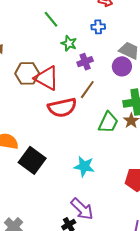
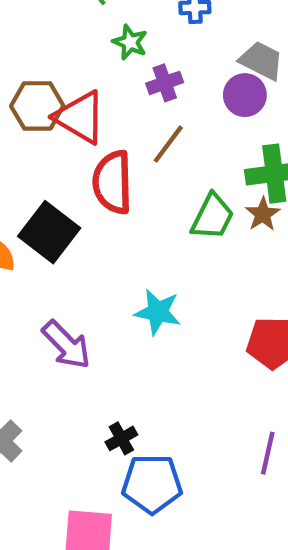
red semicircle: (62, 108) -> (113, 182), turned 100
black square: (32, 160) -> (49, 232), moved
purple arrow: (82, 209) -> (66, 345), moved

